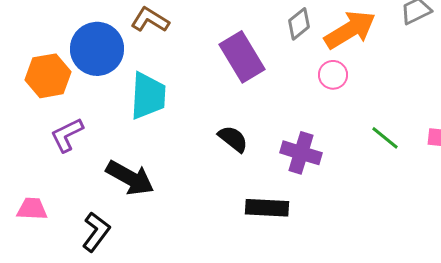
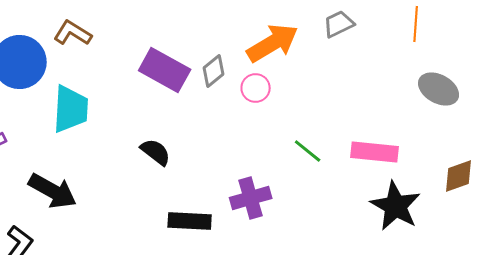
gray diamond: (299, 24) -> (214, 71), moved
purple rectangle: (242, 57) -> (165, 70), turned -30
purple cross: (301, 153) -> (251, 198), moved, turned -33

